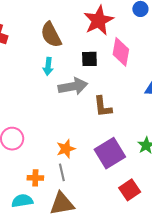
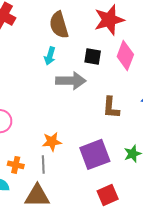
brown L-shape: (103, 107) -> (111, 108), moved

